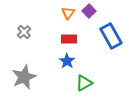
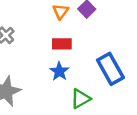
blue rectangle: (111, 36) -> (110, 69), moved

